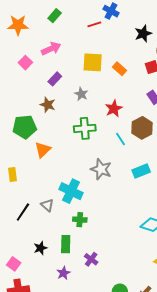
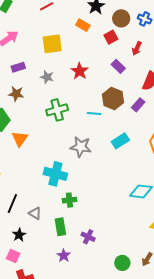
orange rectangle: (120, 69) -> (83, 25), moved
purple rectangle: (55, 79) -> (18, 67), turned 40
red star: (114, 109) -> (80, 71), moved
cyan line: (120, 139) -> (94, 113), turned -40
gray triangle: (47, 205) -> (35, 213), moved
black star: (40, 248) -> (19, 235), moved

